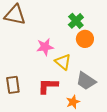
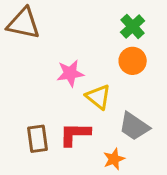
green cross: (76, 21) -> (133, 27), moved
brown rectangle: (13, 85) -> (37, 139), moved

